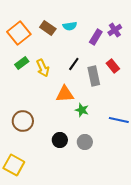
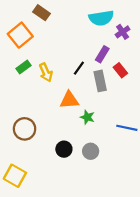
cyan semicircle: (70, 26) -> (101, 18), moved, size x1.6
brown rectangle: (48, 28) -> (42, 13), moved
purple rectangle: (96, 37) -> (102, 54), moved

